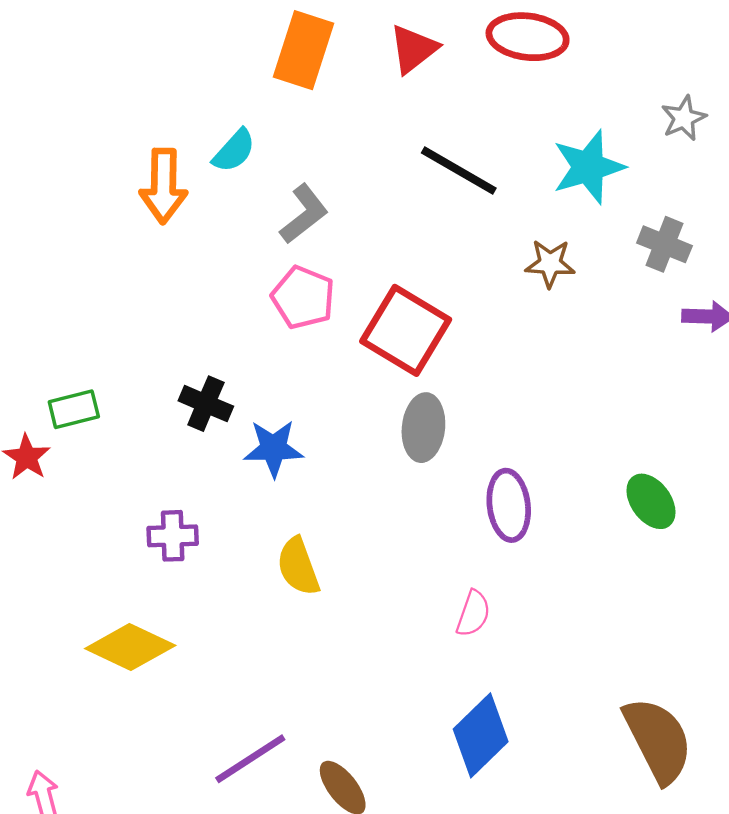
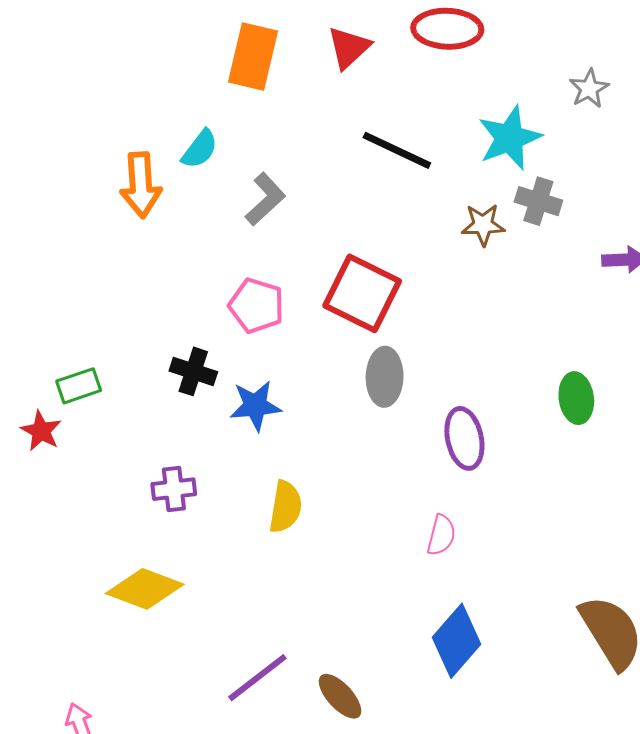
gray cross: (664, 244) -> (538, 201), moved
pink pentagon: (303, 298) -> (256, 306), moved
green ellipse: (651, 501) -> (576, 398), moved, turned 33
yellow semicircle: (298, 566) -> (285, 507), turned -146

